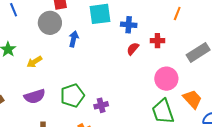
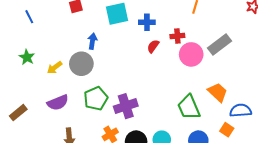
gray circle: (50, 23) -> (81, 64), moved
pink circle: (166, 79) -> (191, 54), moved
purple cross: (101, 105) -> (126, 106), size x1.6

